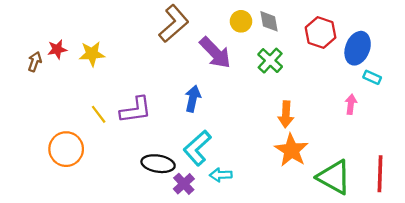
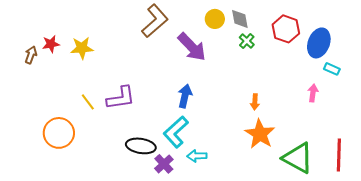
green cross: (270, 61) -> (247, 41), moved, size x0.7
blue arrow: (193, 99) -> (185, 96), moved
orange arrow: (286, 114) -> (255, 102), size x0.7

